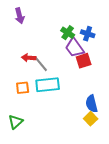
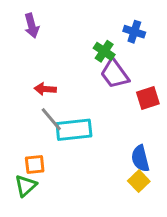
blue cross: (88, 34) -> (134, 32), moved
red square: (84, 61) -> (148, 98), moved
gray line: (41, 64) -> (51, 119), moved
orange square: (23, 88) -> (35, 164), moved

